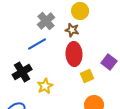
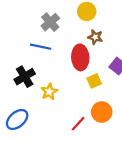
brown star: (72, 30) -> (95, 37), moved
blue line: (37, 44) -> (41, 47), turned 42

